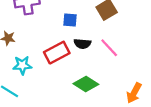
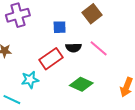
cyan star: (22, 65) -> (30, 80), moved

